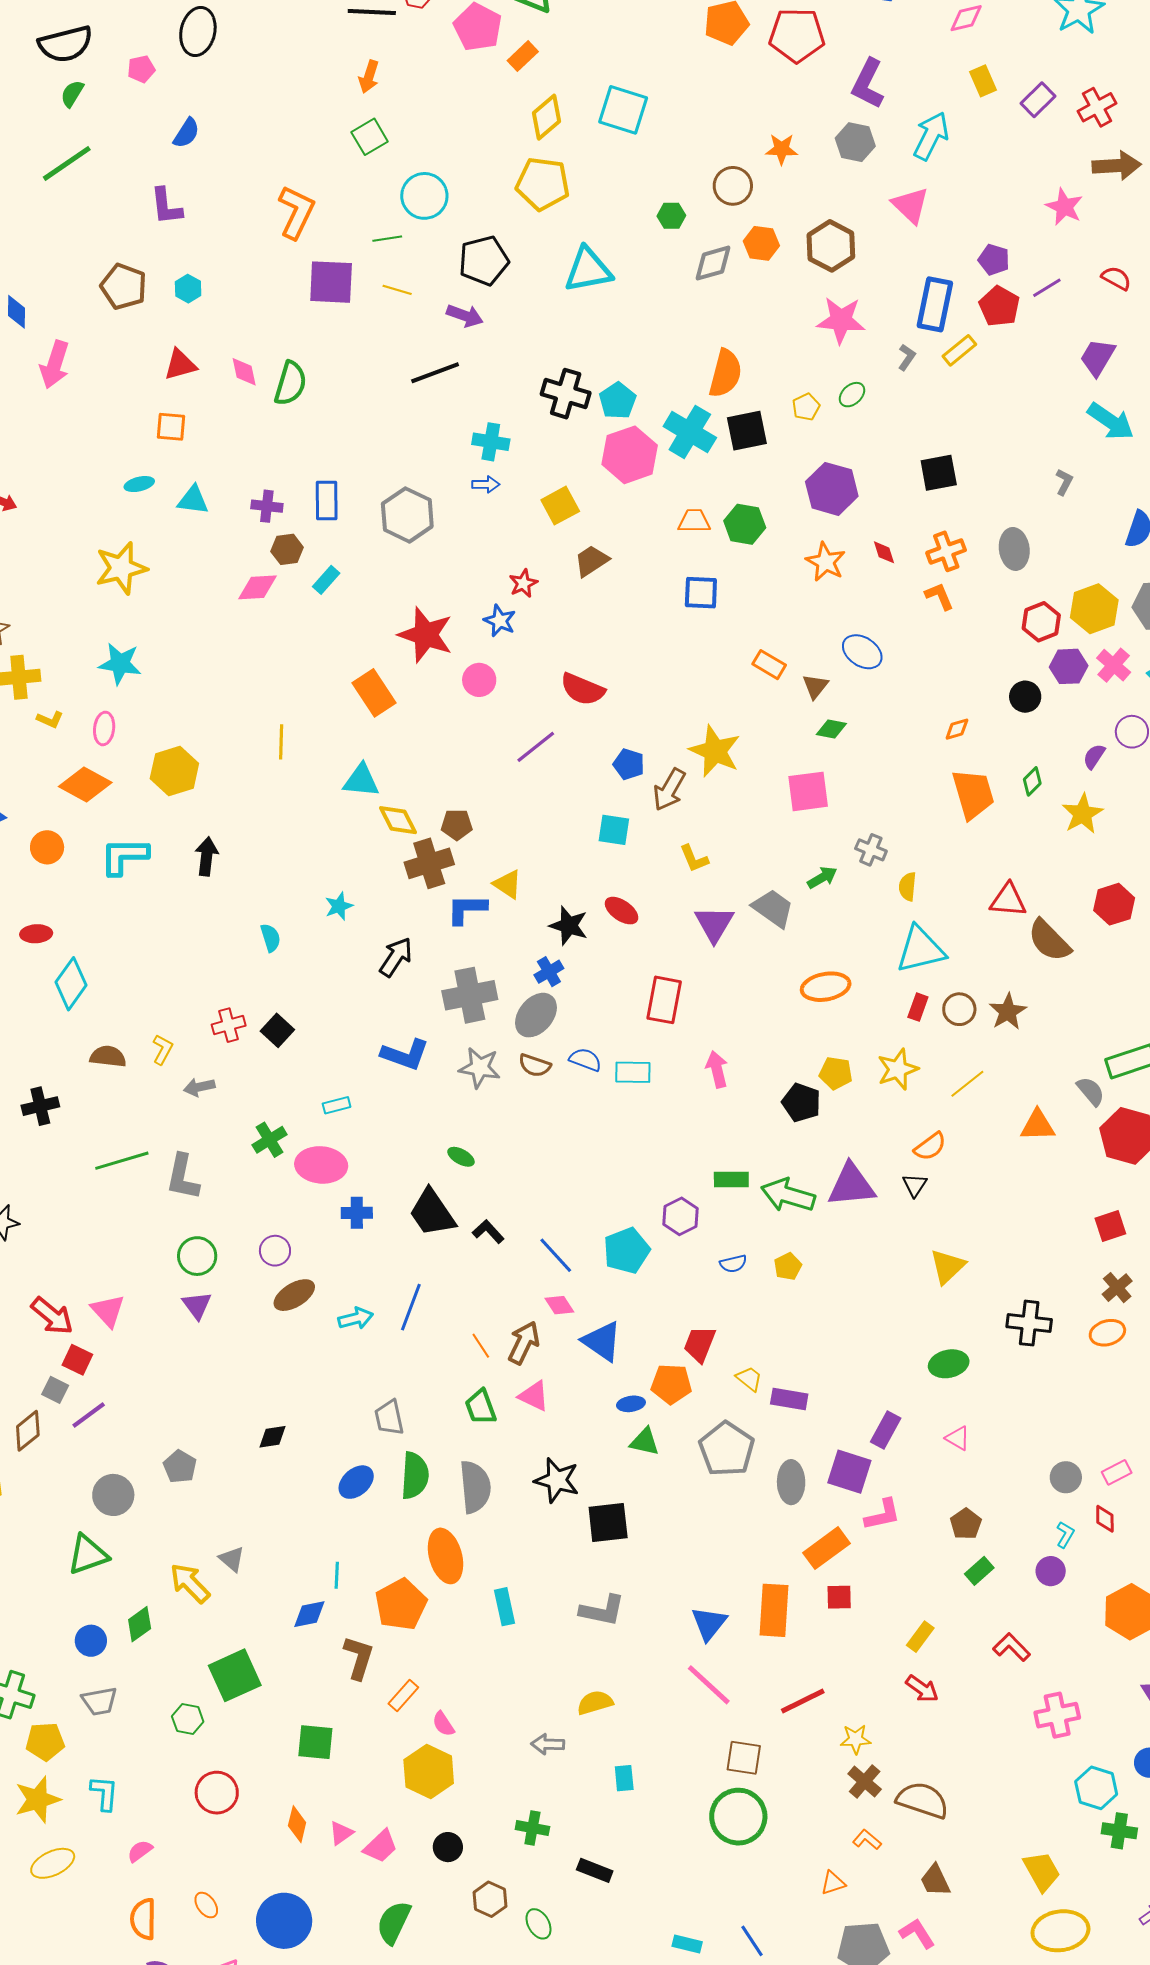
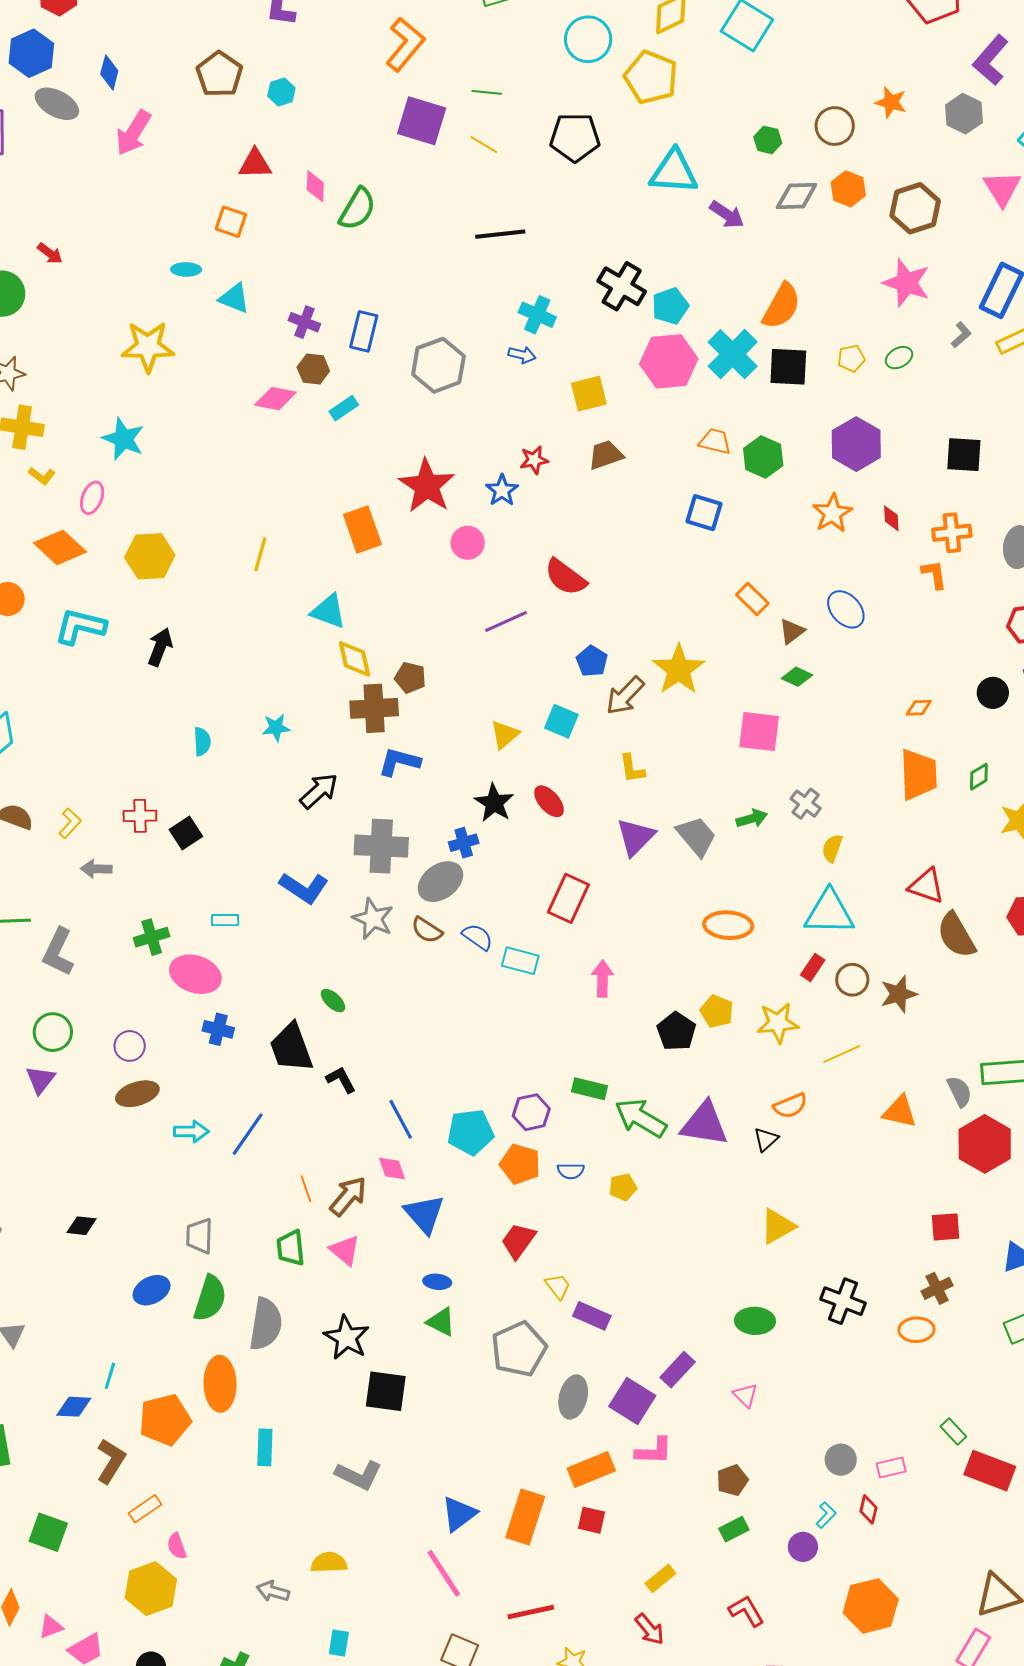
cyan circle: (424, 196) -> (588, 39), moved
purple arrow: (465, 316) -> (727, 215), moved
yellow triangle: (508, 884) -> (505, 735), moved, turned 32
orange pentagon: (671, 1384) -> (520, 1164), moved

